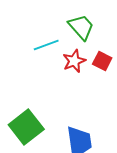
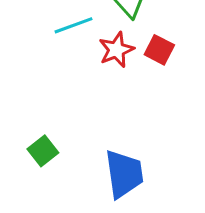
green square: (26, 127) -> (43, 151), size x0.6

